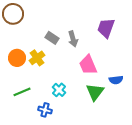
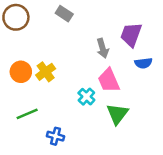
gray rectangle: (52, 38) -> (64, 14), moved
gray arrow: (73, 39) -> (103, 48), moved
blue semicircle: (116, 80) -> (143, 63), moved
cyan cross: (59, 90) -> (86, 97), moved

